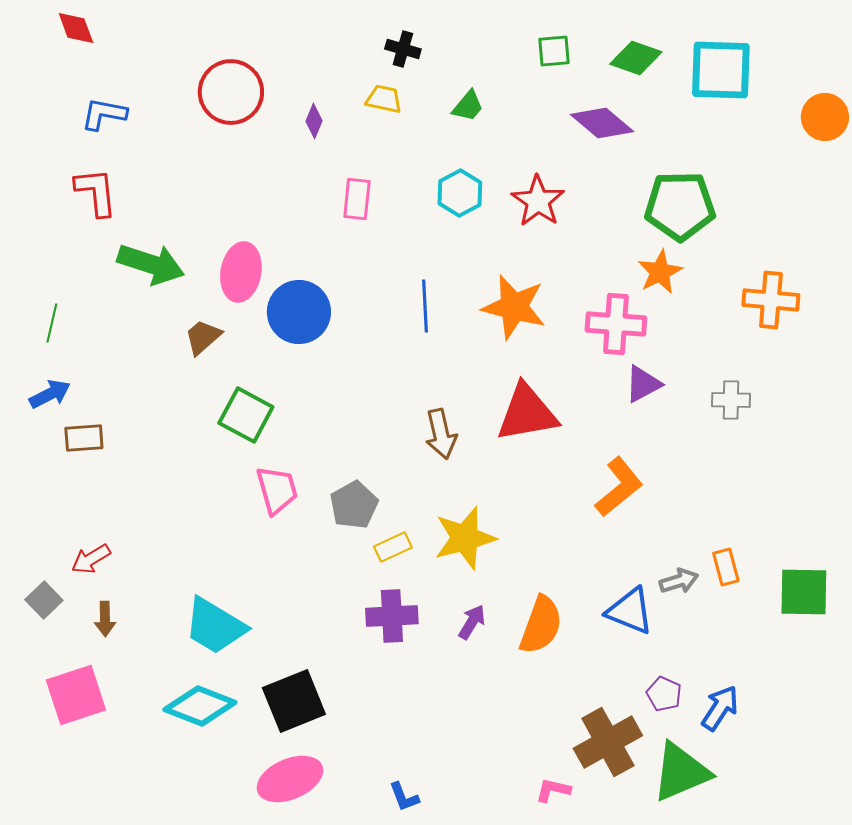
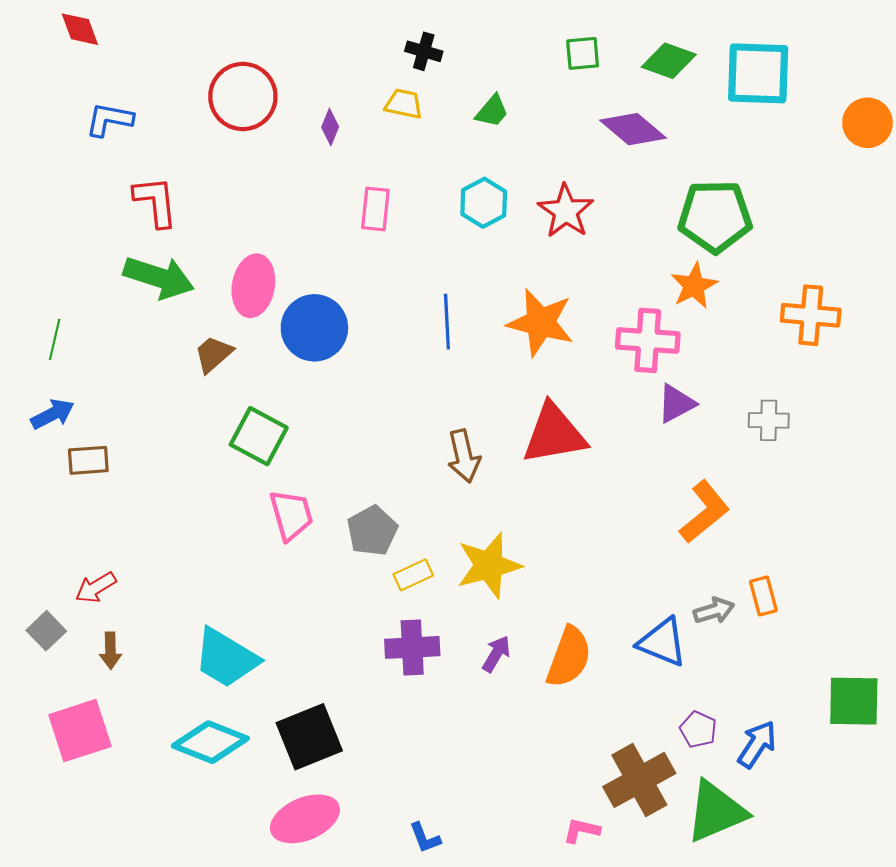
red L-shape: (96, 192) -> (156, 202), moved
orange L-shape: (619, 487) -> (705, 512), moved
green square: (804, 592) -> (854, 701), moved

